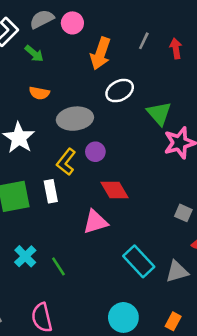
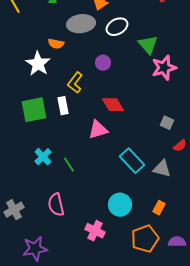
orange semicircle: (39, 93) -> (56, 44), moved
gray ellipse: (75, 119) -> (81, 24), moved
purple circle: (95, 152) -> (103, 63), moved
gray triangle: (177, 272) -> (162, 169), turned 30

